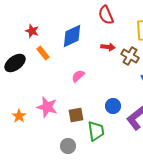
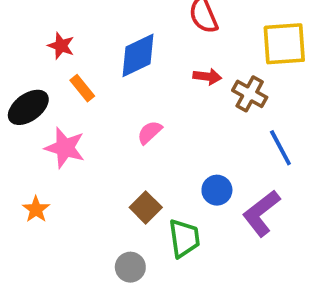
pink star: (47, 107) -> (65, 148), moved
brown square: (76, 115) -> (146, 207), turned -35

